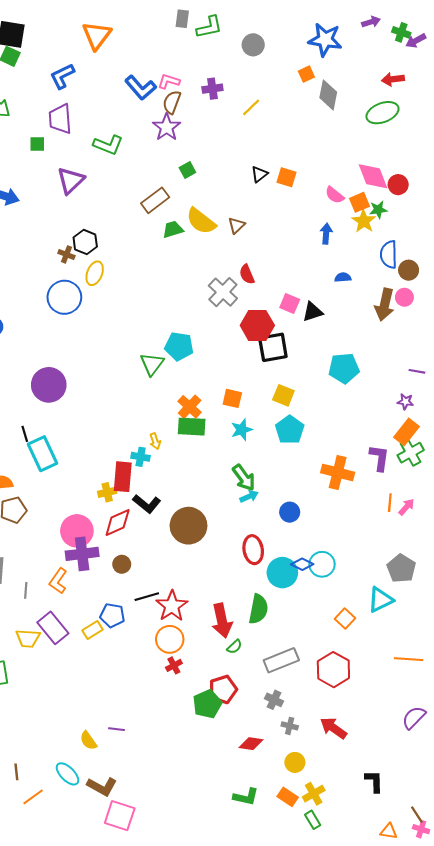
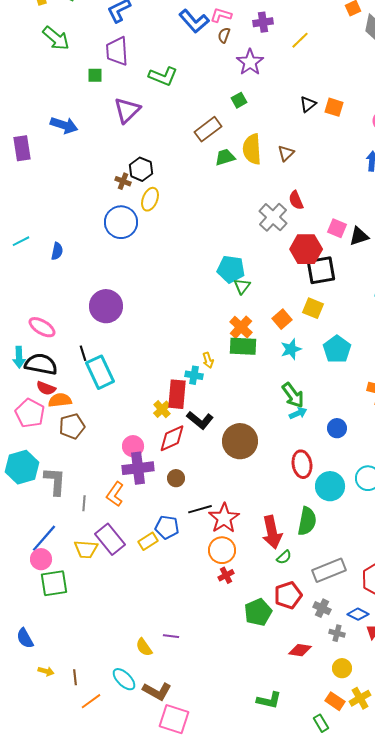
brown semicircle: (172, 102) -> (224, 35), size x0.7
purple star: (167, 127) -> (250, 62), moved
yellow semicircle: (201, 221) -> (252, 149), turned 48
green triangle: (152, 364) -> (242, 286), moved, size x0.7
yellow square: (283, 395) -> (313, 308), moved
orange square: (232, 398) -> (282, 319), turned 36
yellow cross: (107, 492) -> (162, 409), turned -30
pink circle: (77, 531) -> (133, 446), size x0.7
blue diamond: (302, 564) -> (358, 614), moved
red pentagon: (223, 689) -> (288, 595), moved
green L-shape: (246, 797) -> (269, 700), moved
green rectangle: (313, 820) -> (321, 723), moved

